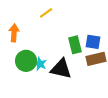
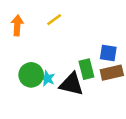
orange arrow: (14, 33) -> (17, 25), moved
green rectangle: (75, 45) -> (86, 69), moved

